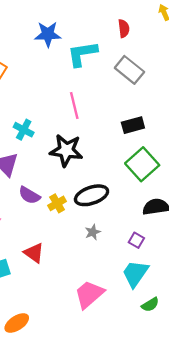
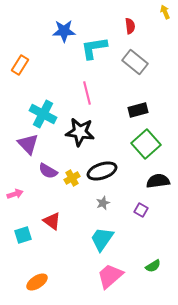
cyan cross: (24, 130) -> (43, 114), size x1.5
cyan trapezoid: (135, 274) -> (102, 239), moved
pink trapezoid: (89, 294) -> (110, 276), moved

